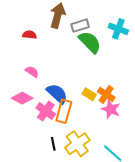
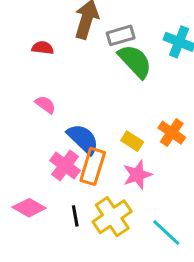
orange cross: (106, 94) -> (172, 133), moved
pink diamond: (22, 98) -> (29, 208), moved
pink star: (111, 109) -> (137, 175), moved, turned 30

